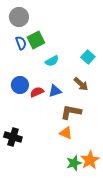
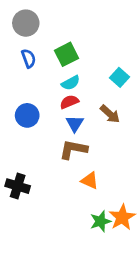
green square: (36, 40) -> (67, 54), moved
blue triangle: (55, 91) -> (75, 124), turned -40
red semicircle: (37, 92) -> (69, 102), moved
brown L-shape: (71, 112) -> (73, 149), moved

